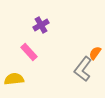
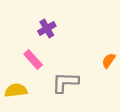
gray L-shape: (83, 69) -> (65, 82), moved, turned 55

